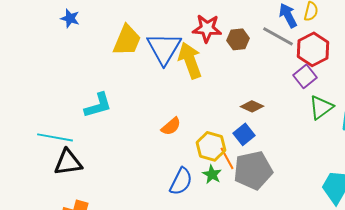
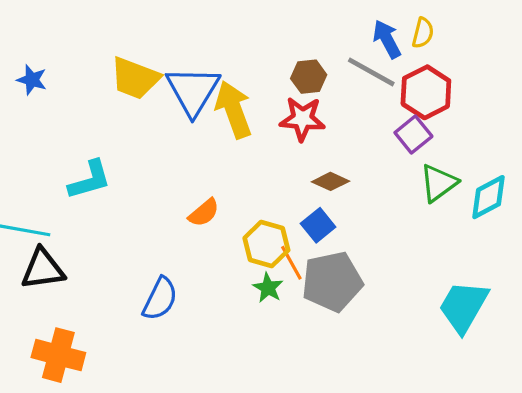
blue star: (70, 18) -> (32, 80), moved
red star: (207, 28) -> (302, 119), moved
yellow trapezoid: (127, 40) -> (135, 78), turned 88
blue semicircle: (181, 181) -> (160, 299), moved

